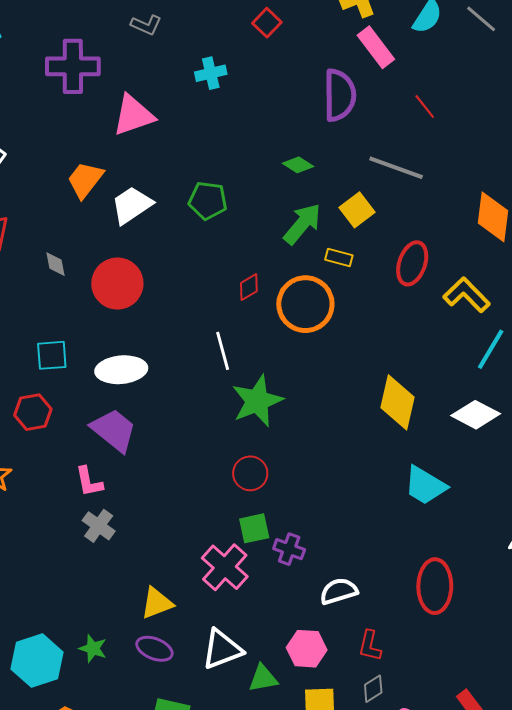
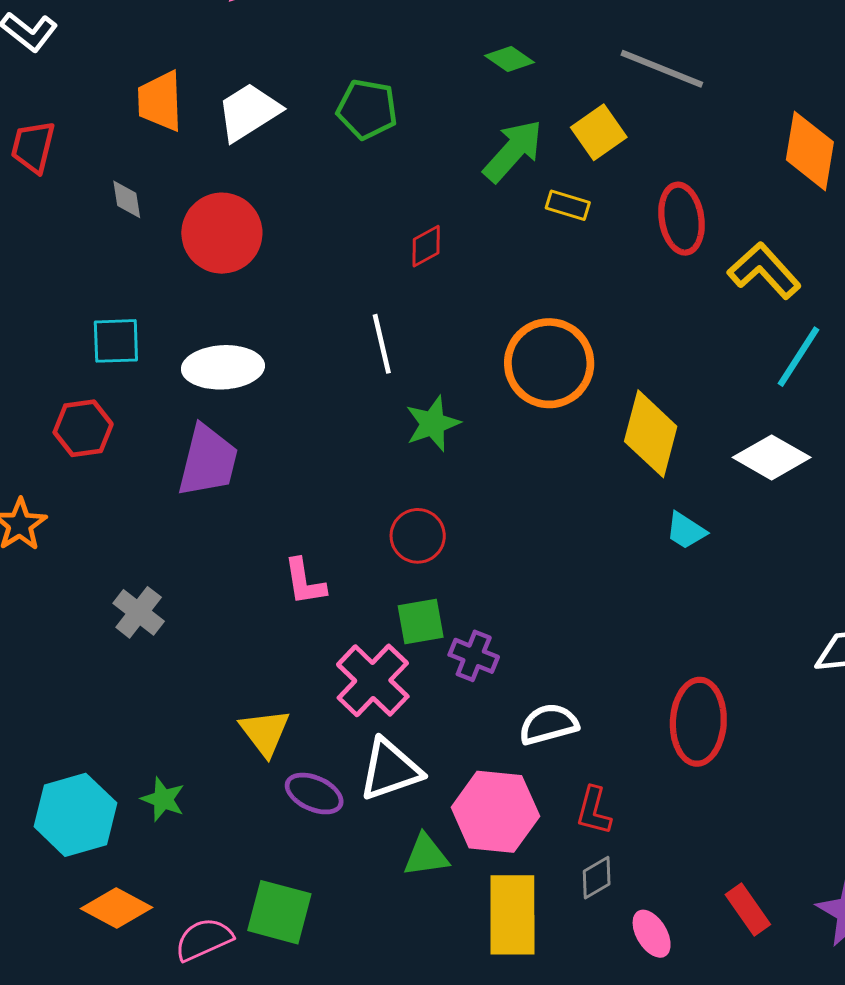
orange trapezoid: (85, 180) -> (160, 101), moved, turned -42
red ellipse: (412, 263) -> (682, 219), turned -30
orange circle: (305, 304) -> (549, 363), moved
green star: (257, 401) -> (433, 424), size x0.7
purple trapezoid: (114, 430) -> (208, 461), turned 63
pink L-shape: (89, 482) -> (305, 582), moved
cyan trapezoid: (425, 486) -> (686, 531), moved, size x0.6
gray cross: (99, 526) -> (139, 612), moved
yellow triangle: (157, 603) -> (265, 732), turned -48
purple ellipse: (154, 649) -> (314, 794), moved
white triangle: (222, 649) -> (390, 770), moved
pink hexagon: (307, 649) -> (495, 812), size x1.4

